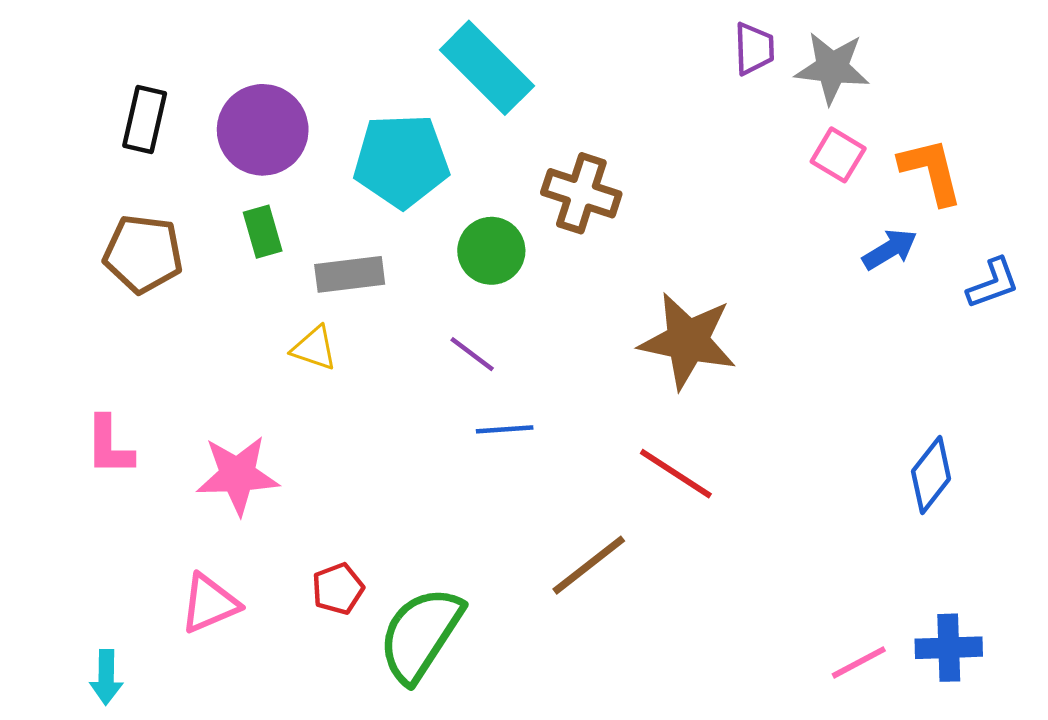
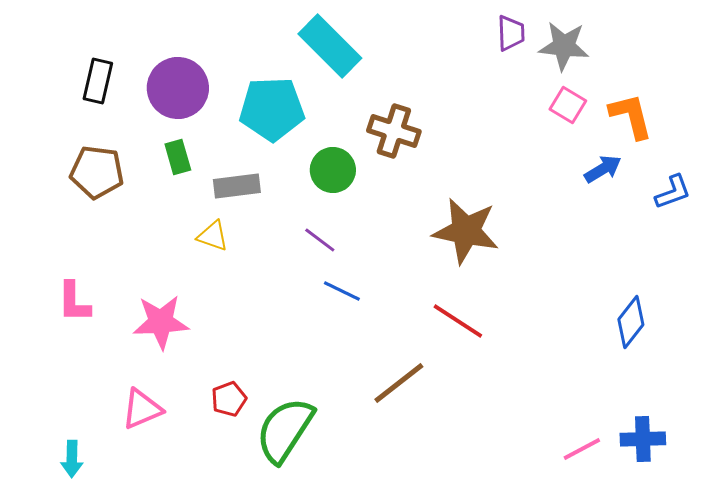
blue line: (505, 429) -> (342, 291), turned 30

